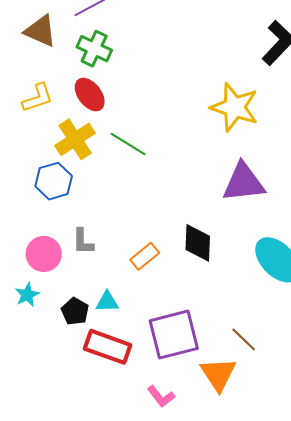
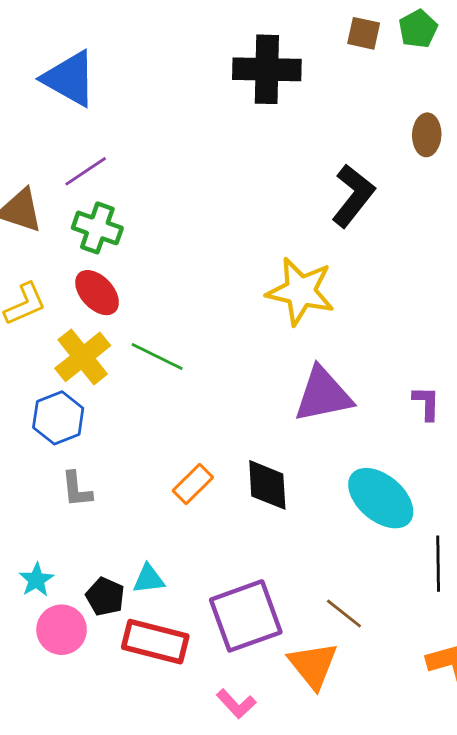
gray L-shape: (83, 241) -> (77, 489), moved
pink circle: (44, 254) -> (62, 630), moved
orange rectangle: (145, 256) -> (193, 484), moved

